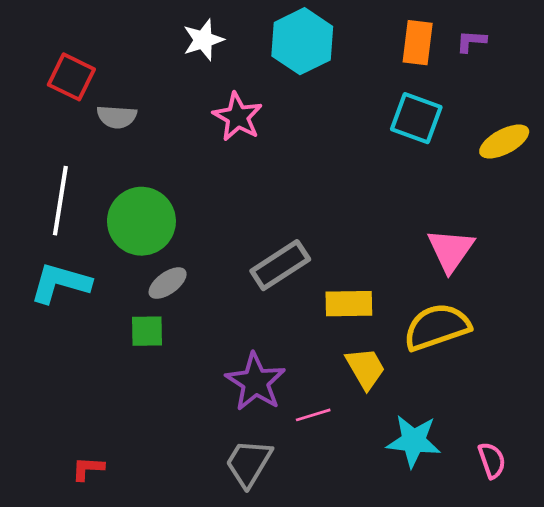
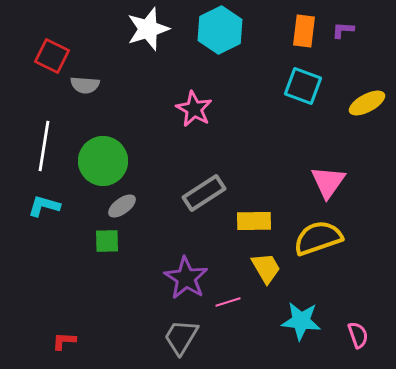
white star: (203, 40) -> (148, 29), size x1.4
pink star: (238, 117) -> (194, 109), moved
cyan L-shape: (60, 283) -> (44, 206), size x0.7

